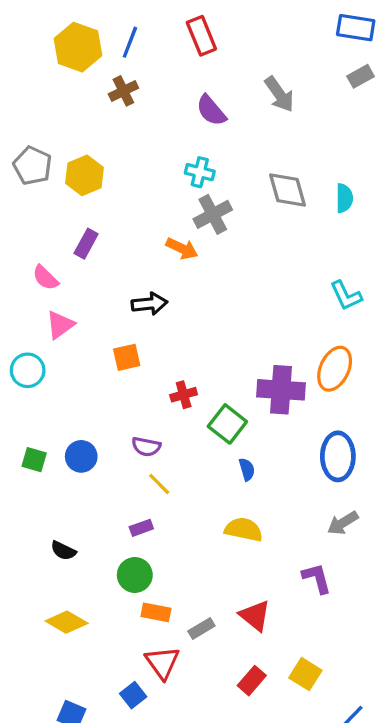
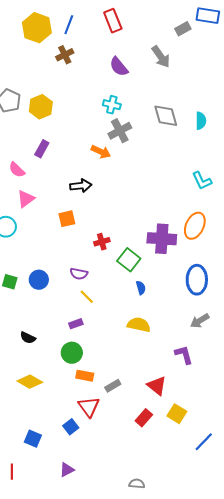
gray rectangle: (361, 76) -> (183, 29), moved
red triangle: (255, 616) -> (157, 386), moved

